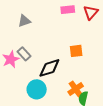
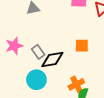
gray rectangle: (24, 54) -> (38, 52), moved

